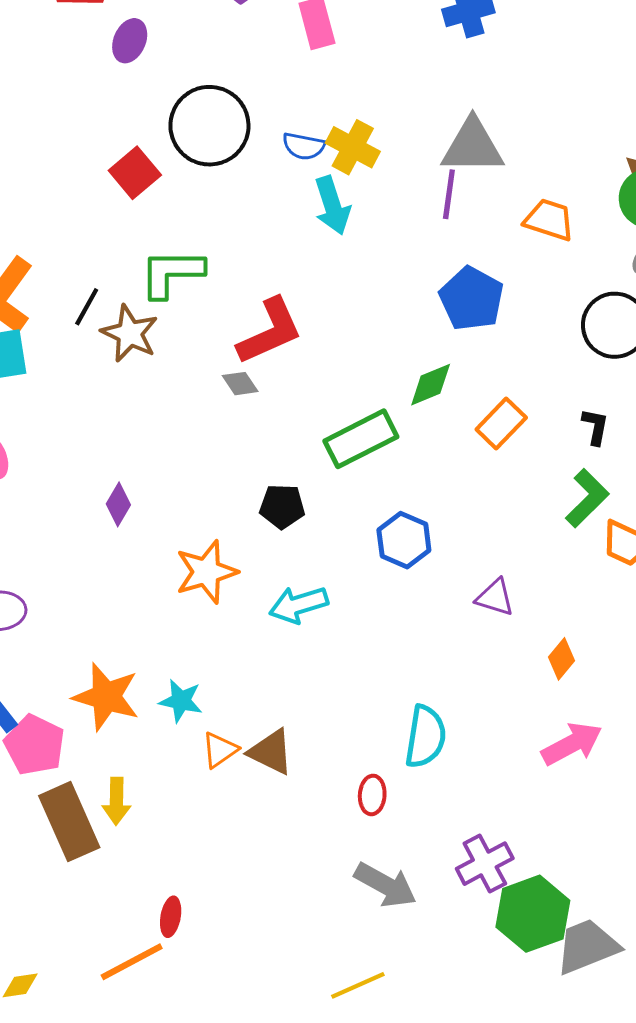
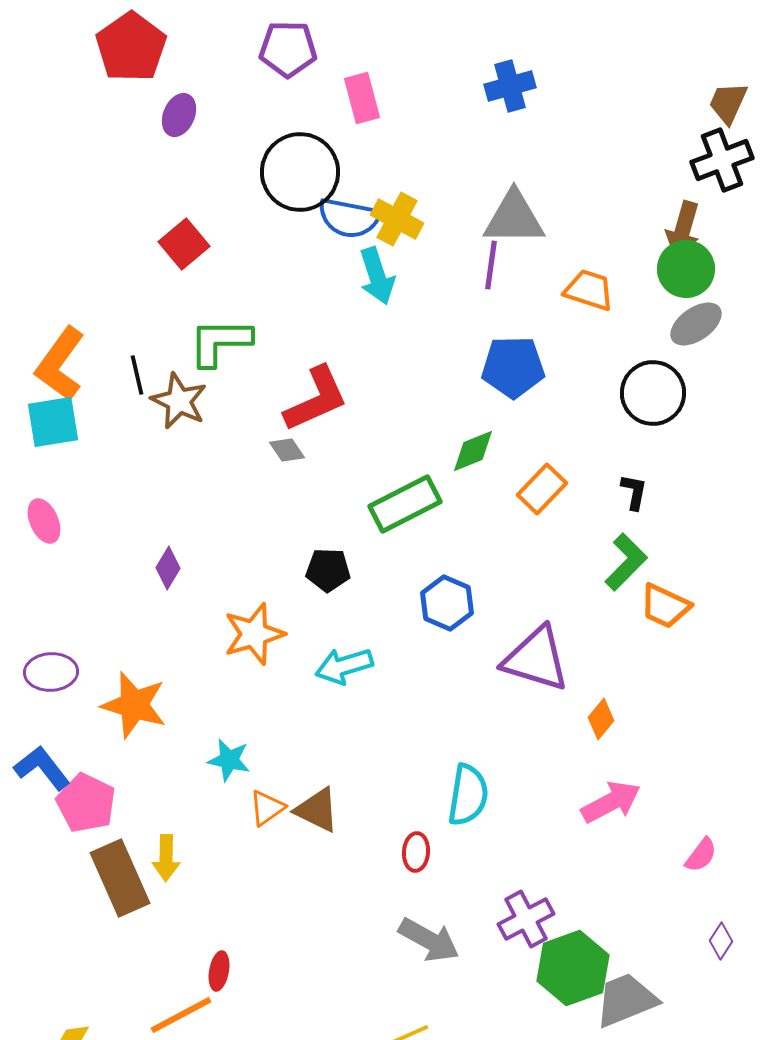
black circle: (209, 126) -> (300, 172), moved
blue semicircle: (304, 146) -> (349, 218), size x1.5
blue pentagon: (471, 299) -> (513, 367), turned -30
black line: (87, 307) -> (137, 375), turned -42
purple triangle: (495, 597) -> (536, 659), size x1.8
orange star: (106, 697) -> (134, 705), moved

